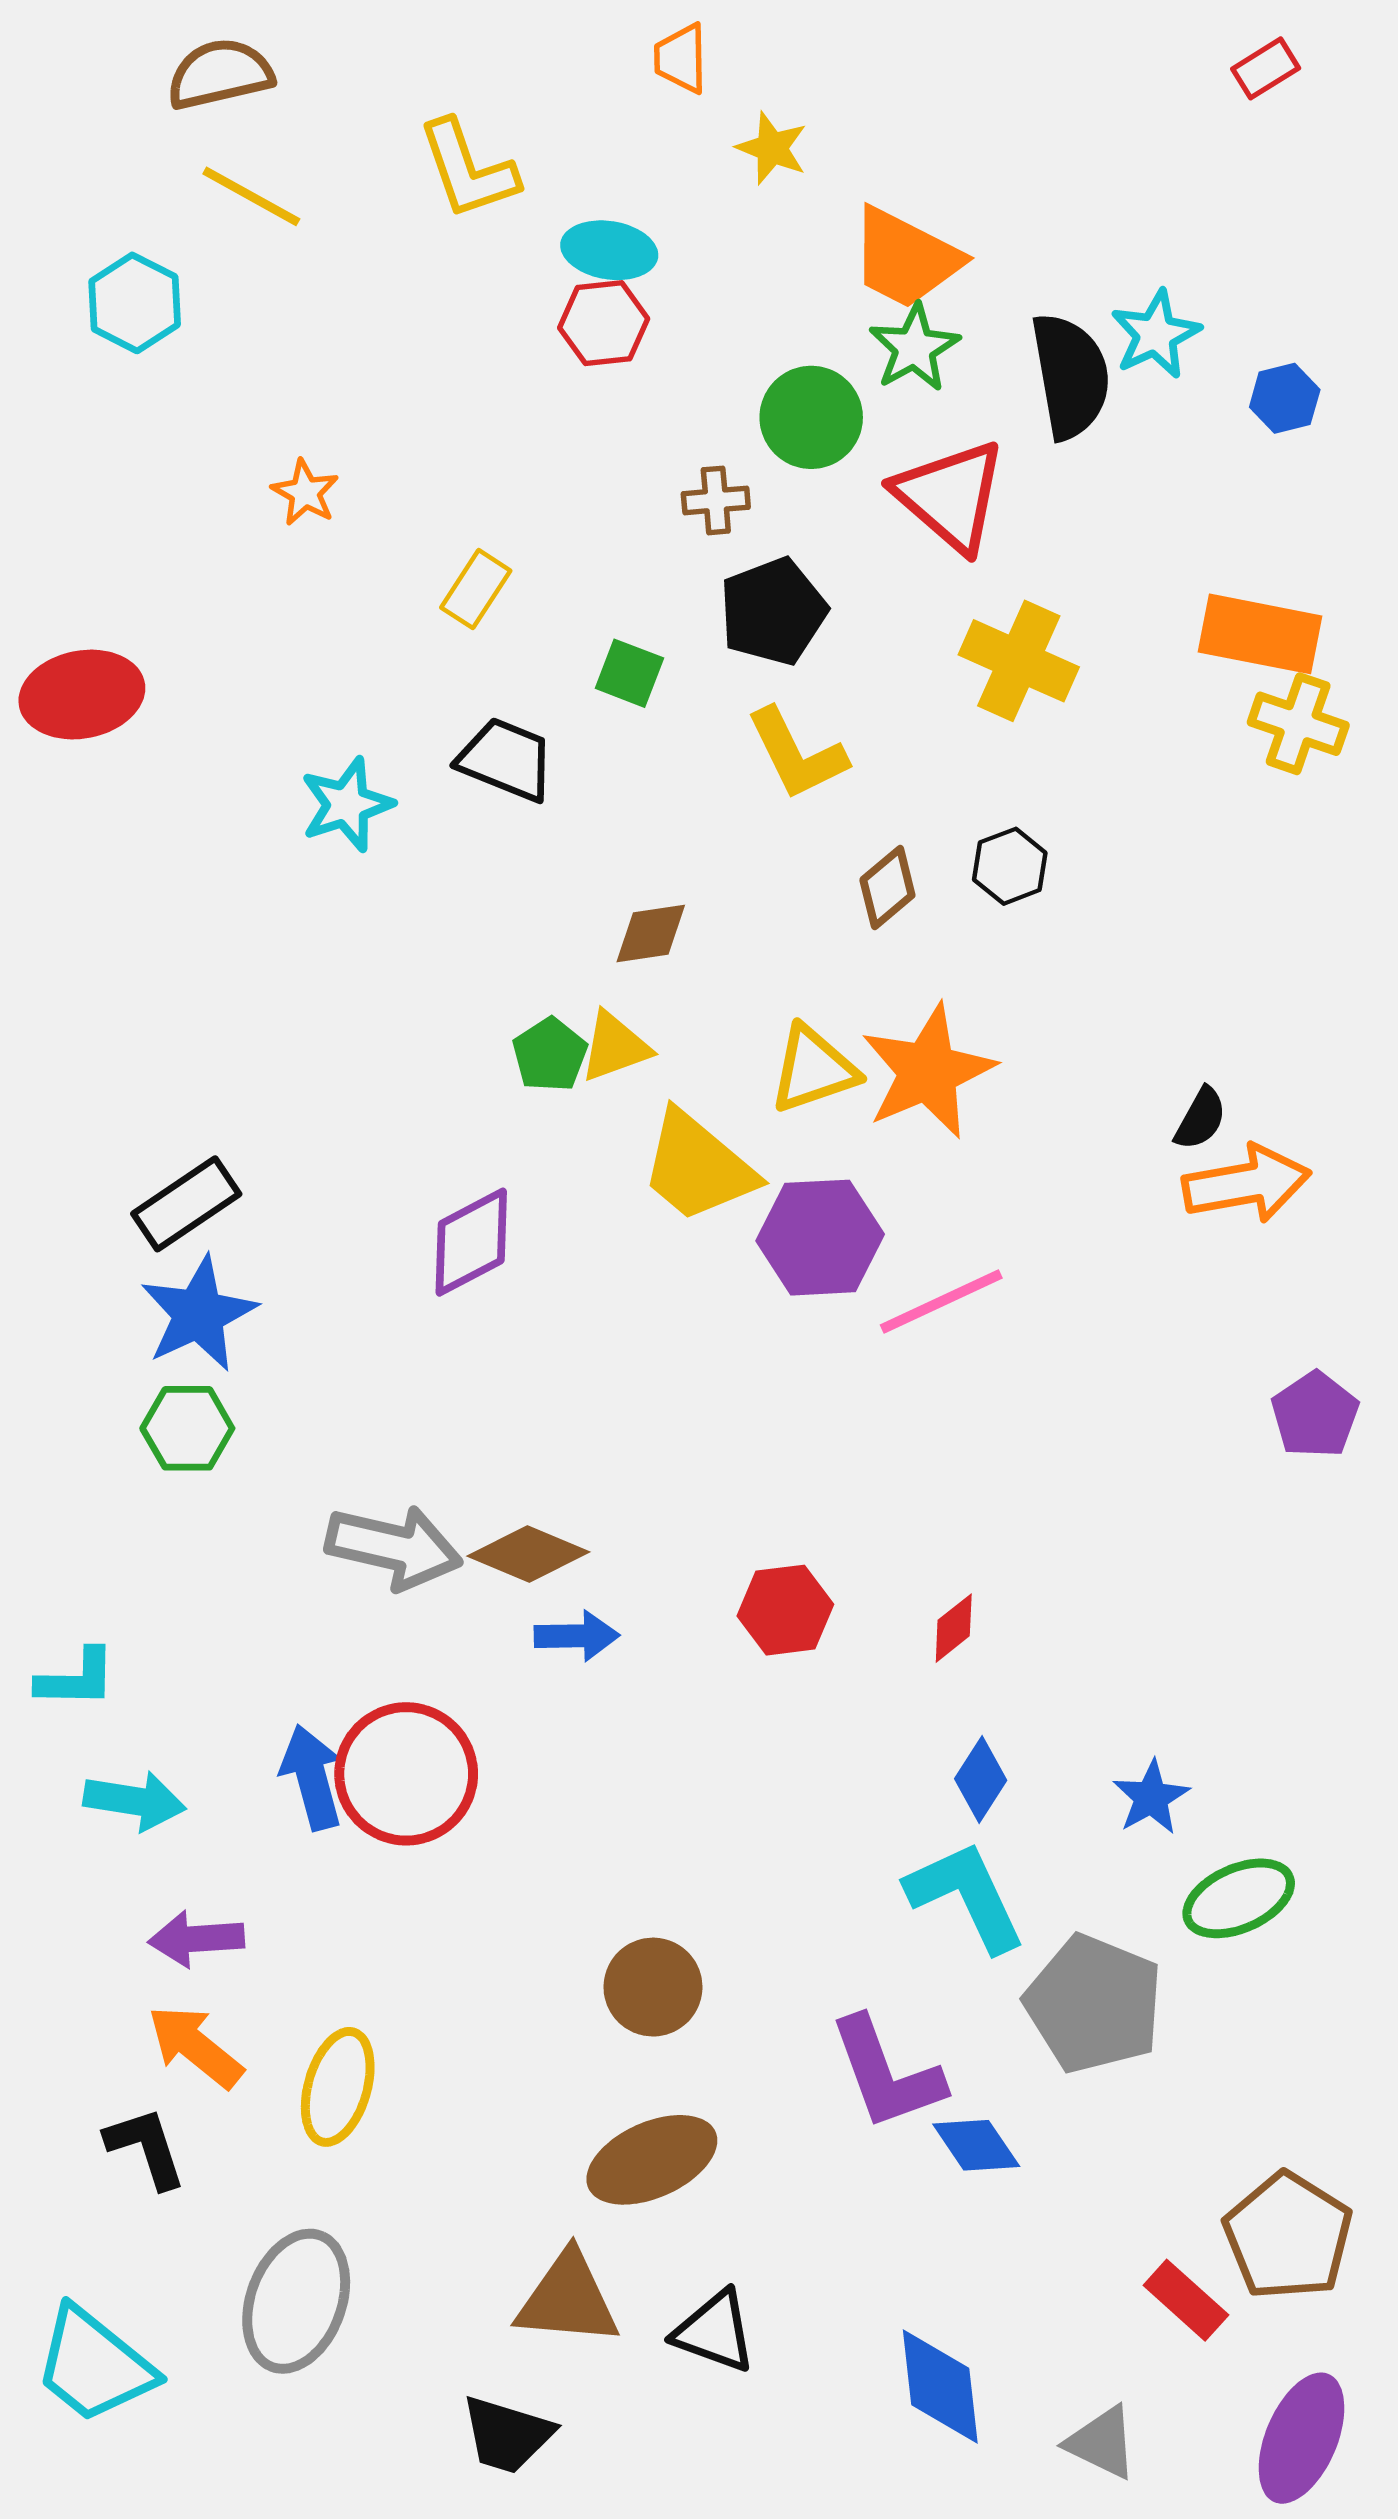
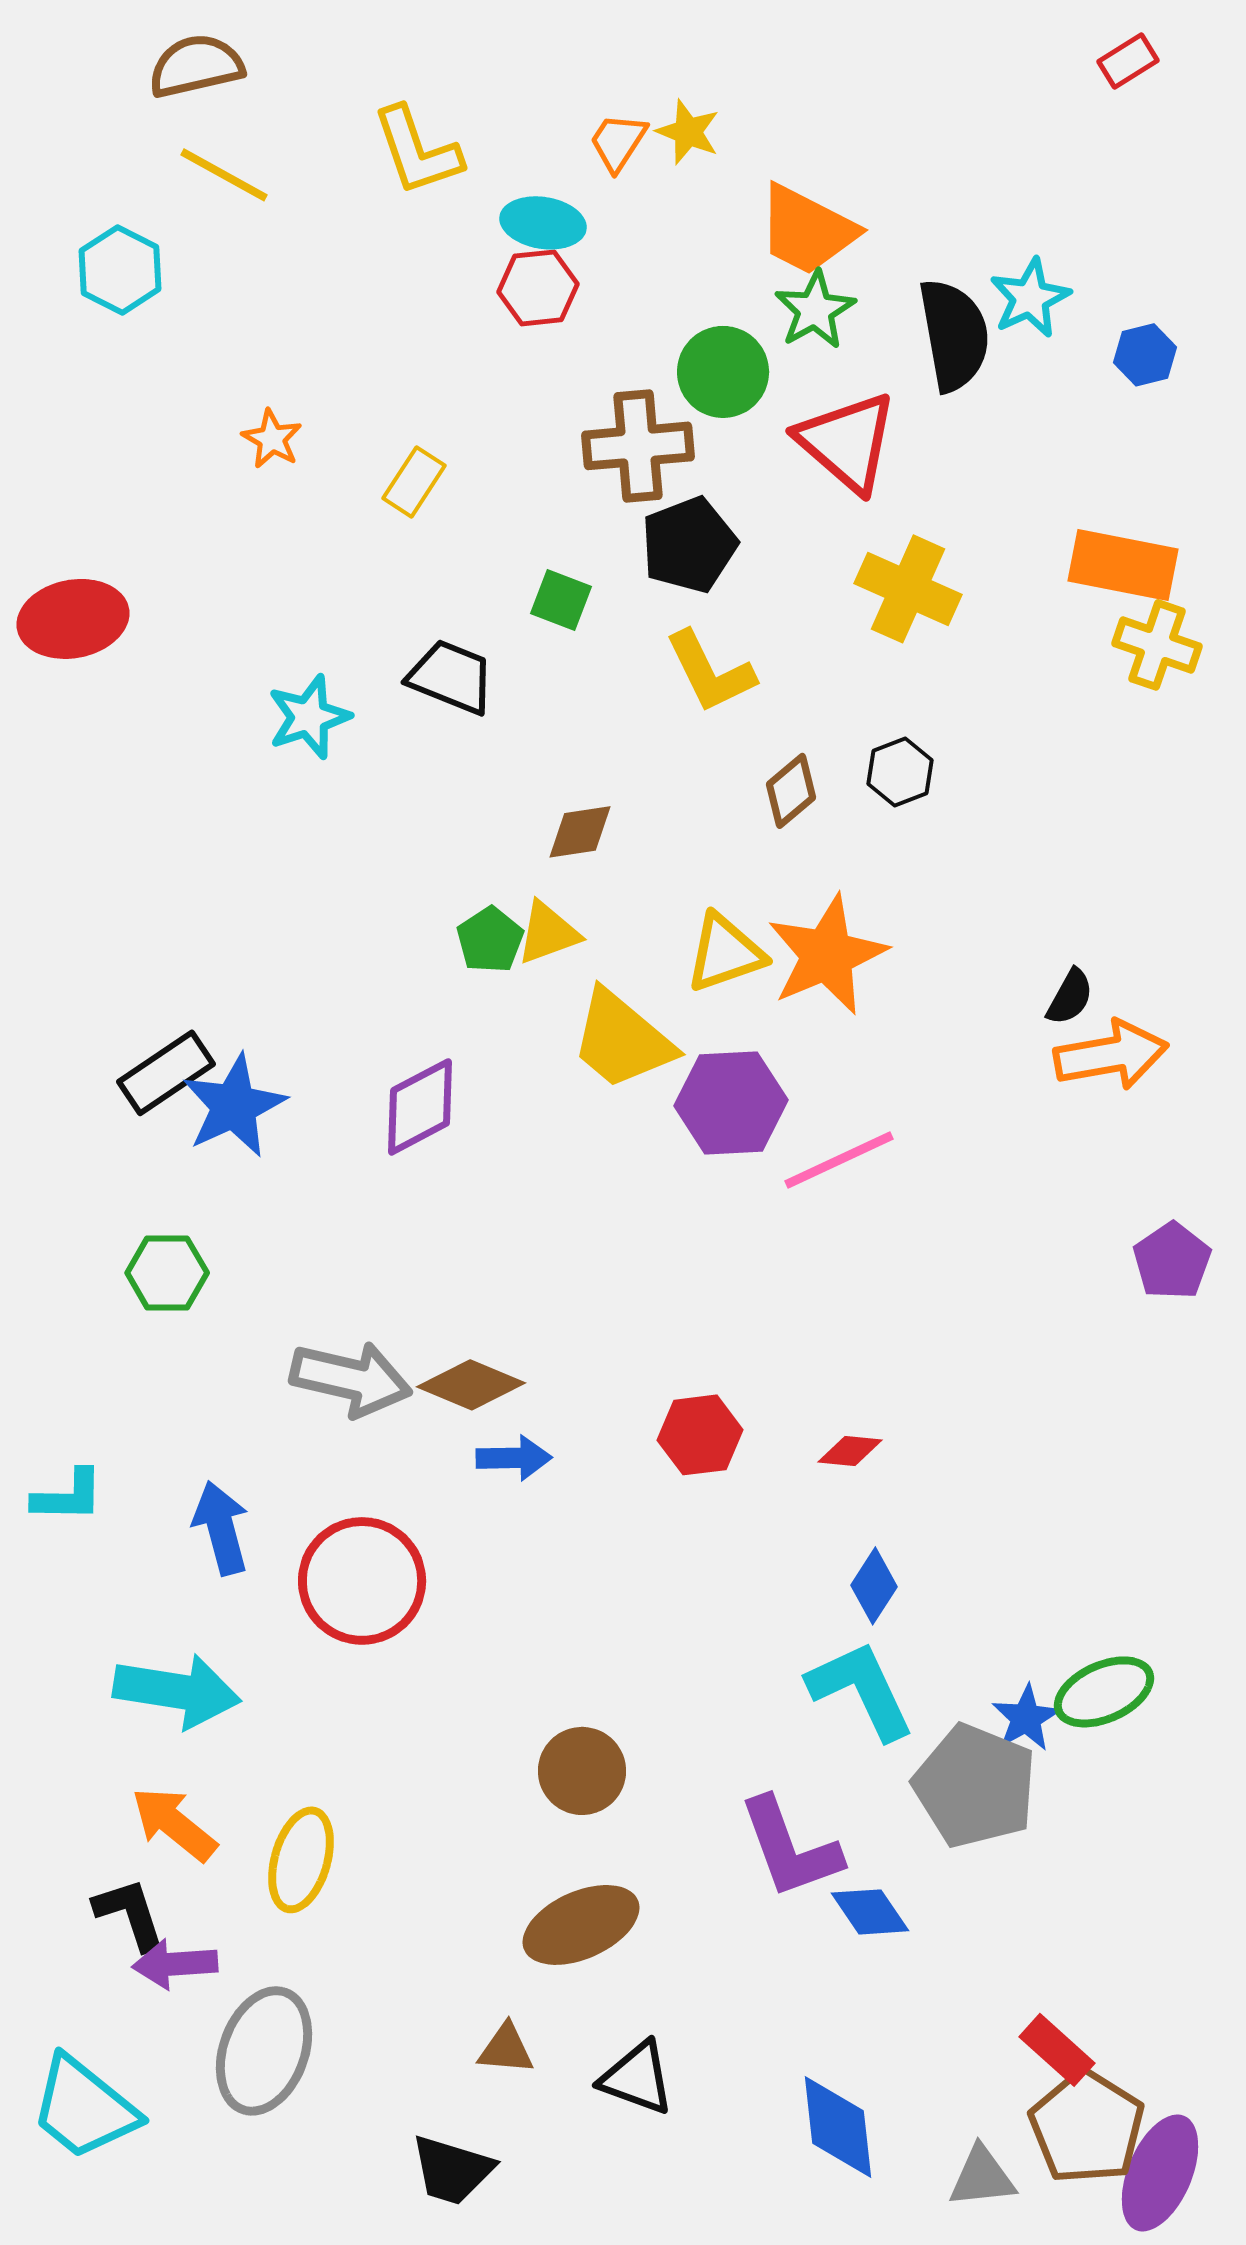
orange trapezoid: (681, 58) -> (618, 142), moved, turned 34
brown cross: (716, 500) -> (638, 446), size x1.8
yellow rectangle: (476, 589) -> (414, 482), moved
blue star: (199, 1314) -> (234, 1106), moved
red diamond: (954, 1628) -> (850, 1451), turned 44
blue arrow: (312, 1777) -> (221, 1528), moved
blue star: (1151, 1797) -> (1026, 1718), moved
cyan arrow: (135, 1801) -> (177, 1691), moved, size x1.4
purple arrow: (196, 1939) -> (175, 1964), moved
brown pentagon: (1288, 2236) -> (1087, 2127), moved
brown triangle: (568, 2299) -> (506, 2049), size x0.6
gray triangle: (1102, 2443) -> (982, 2177), turned -32

